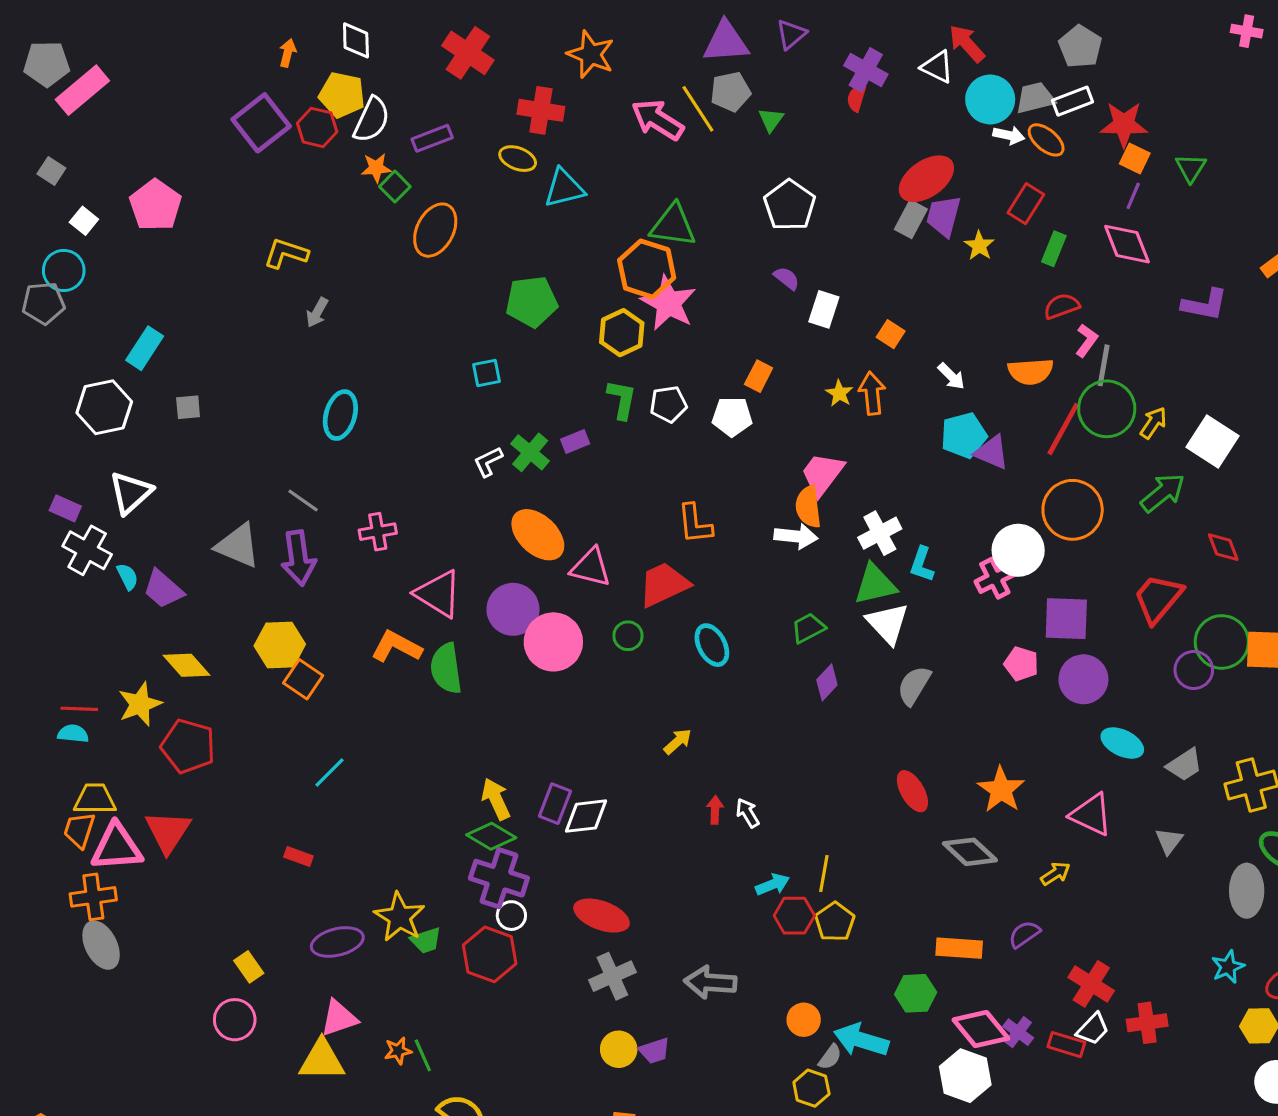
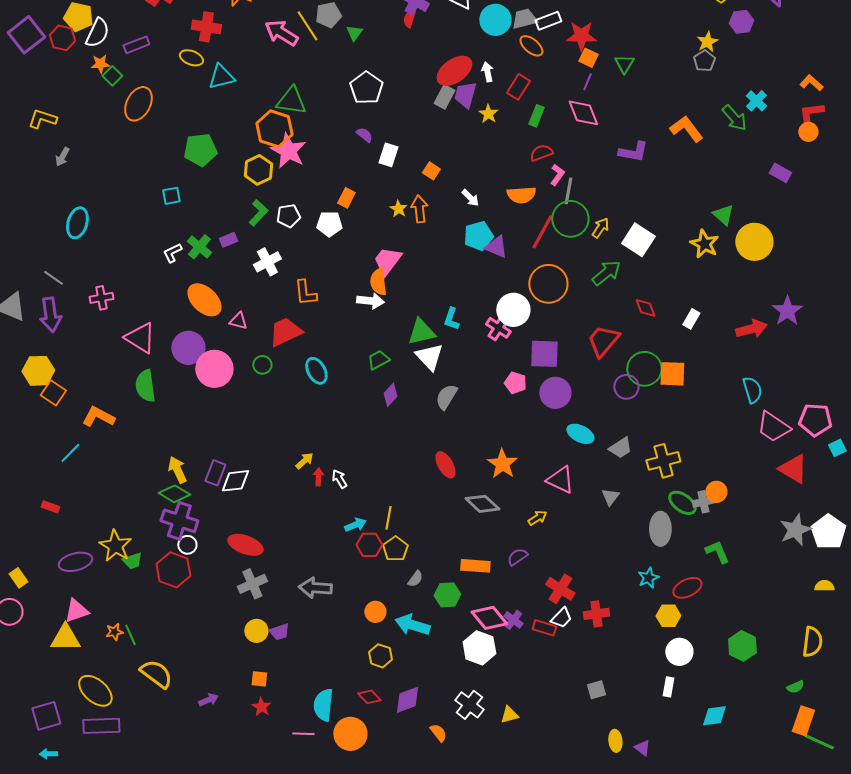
white arrow: (1009, 135) -> (487, 72), moved, turned -114
green L-shape: (622, 399) -> (258, 213), turned 32
white cross: (880, 533) -> (267, 262), moved
pink triangle: (591, 567) -> (238, 321), size x0.7
pink cross: (995, 578) -> (498, 328), turned -30
orange L-shape: (396, 647) -> (98, 417), moved
yellow arrow: (678, 741) -> (304, 461), moved
gray semicircle: (830, 1057) -> (415, 579), moved

